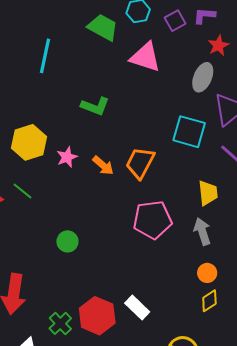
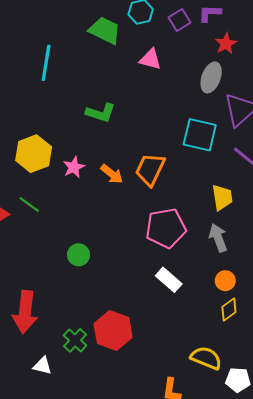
pink triangle: (145, 57) -> (150, 59), size x0.7
white rectangle: (137, 307) -> (169, 280), moved

